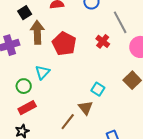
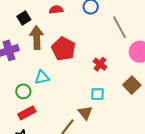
red cross: (103, 41) -> (100, 64), moved
cyan triangle: (43, 72) -> (42, 78), turned 35
cyan square: (98, 89) -> (98, 94), turned -32

